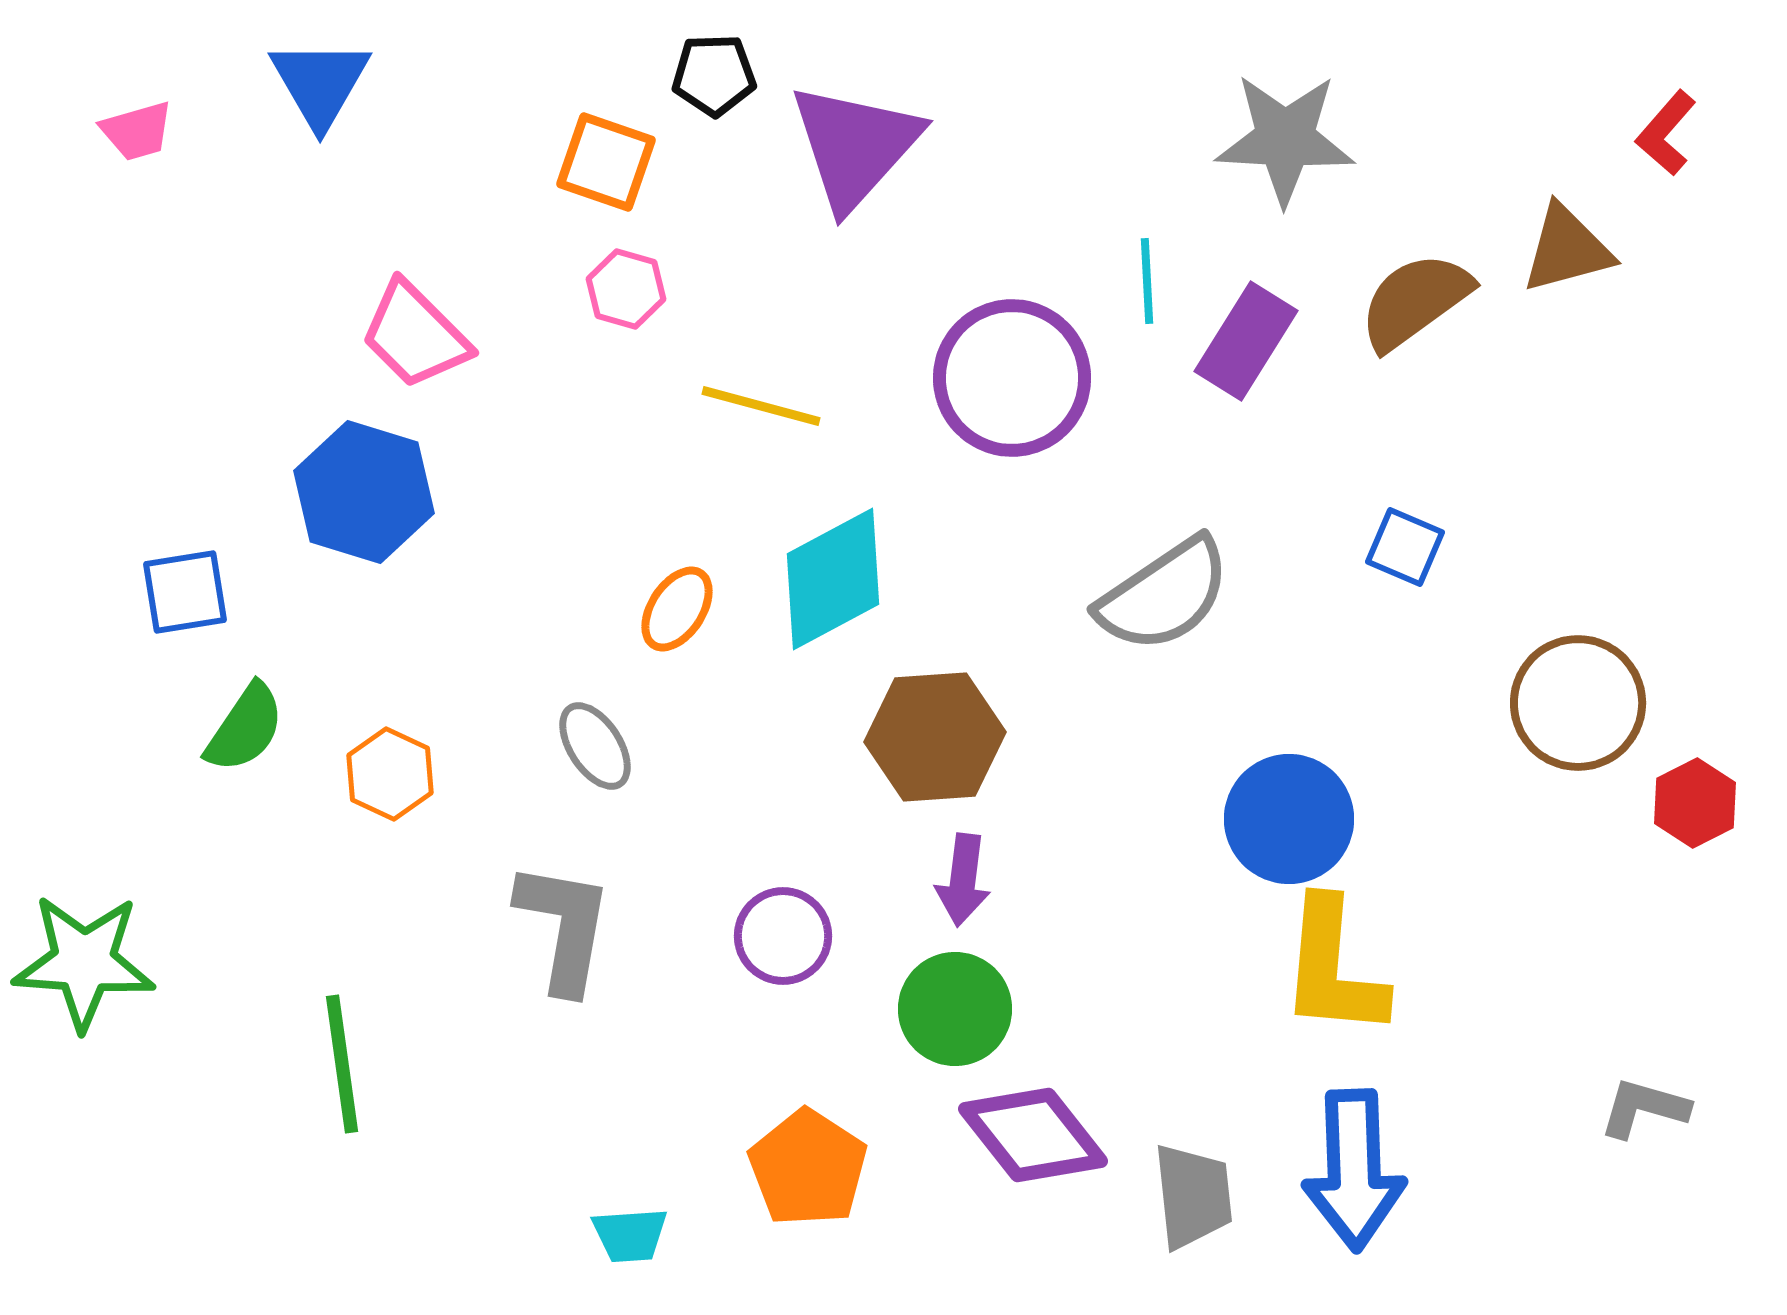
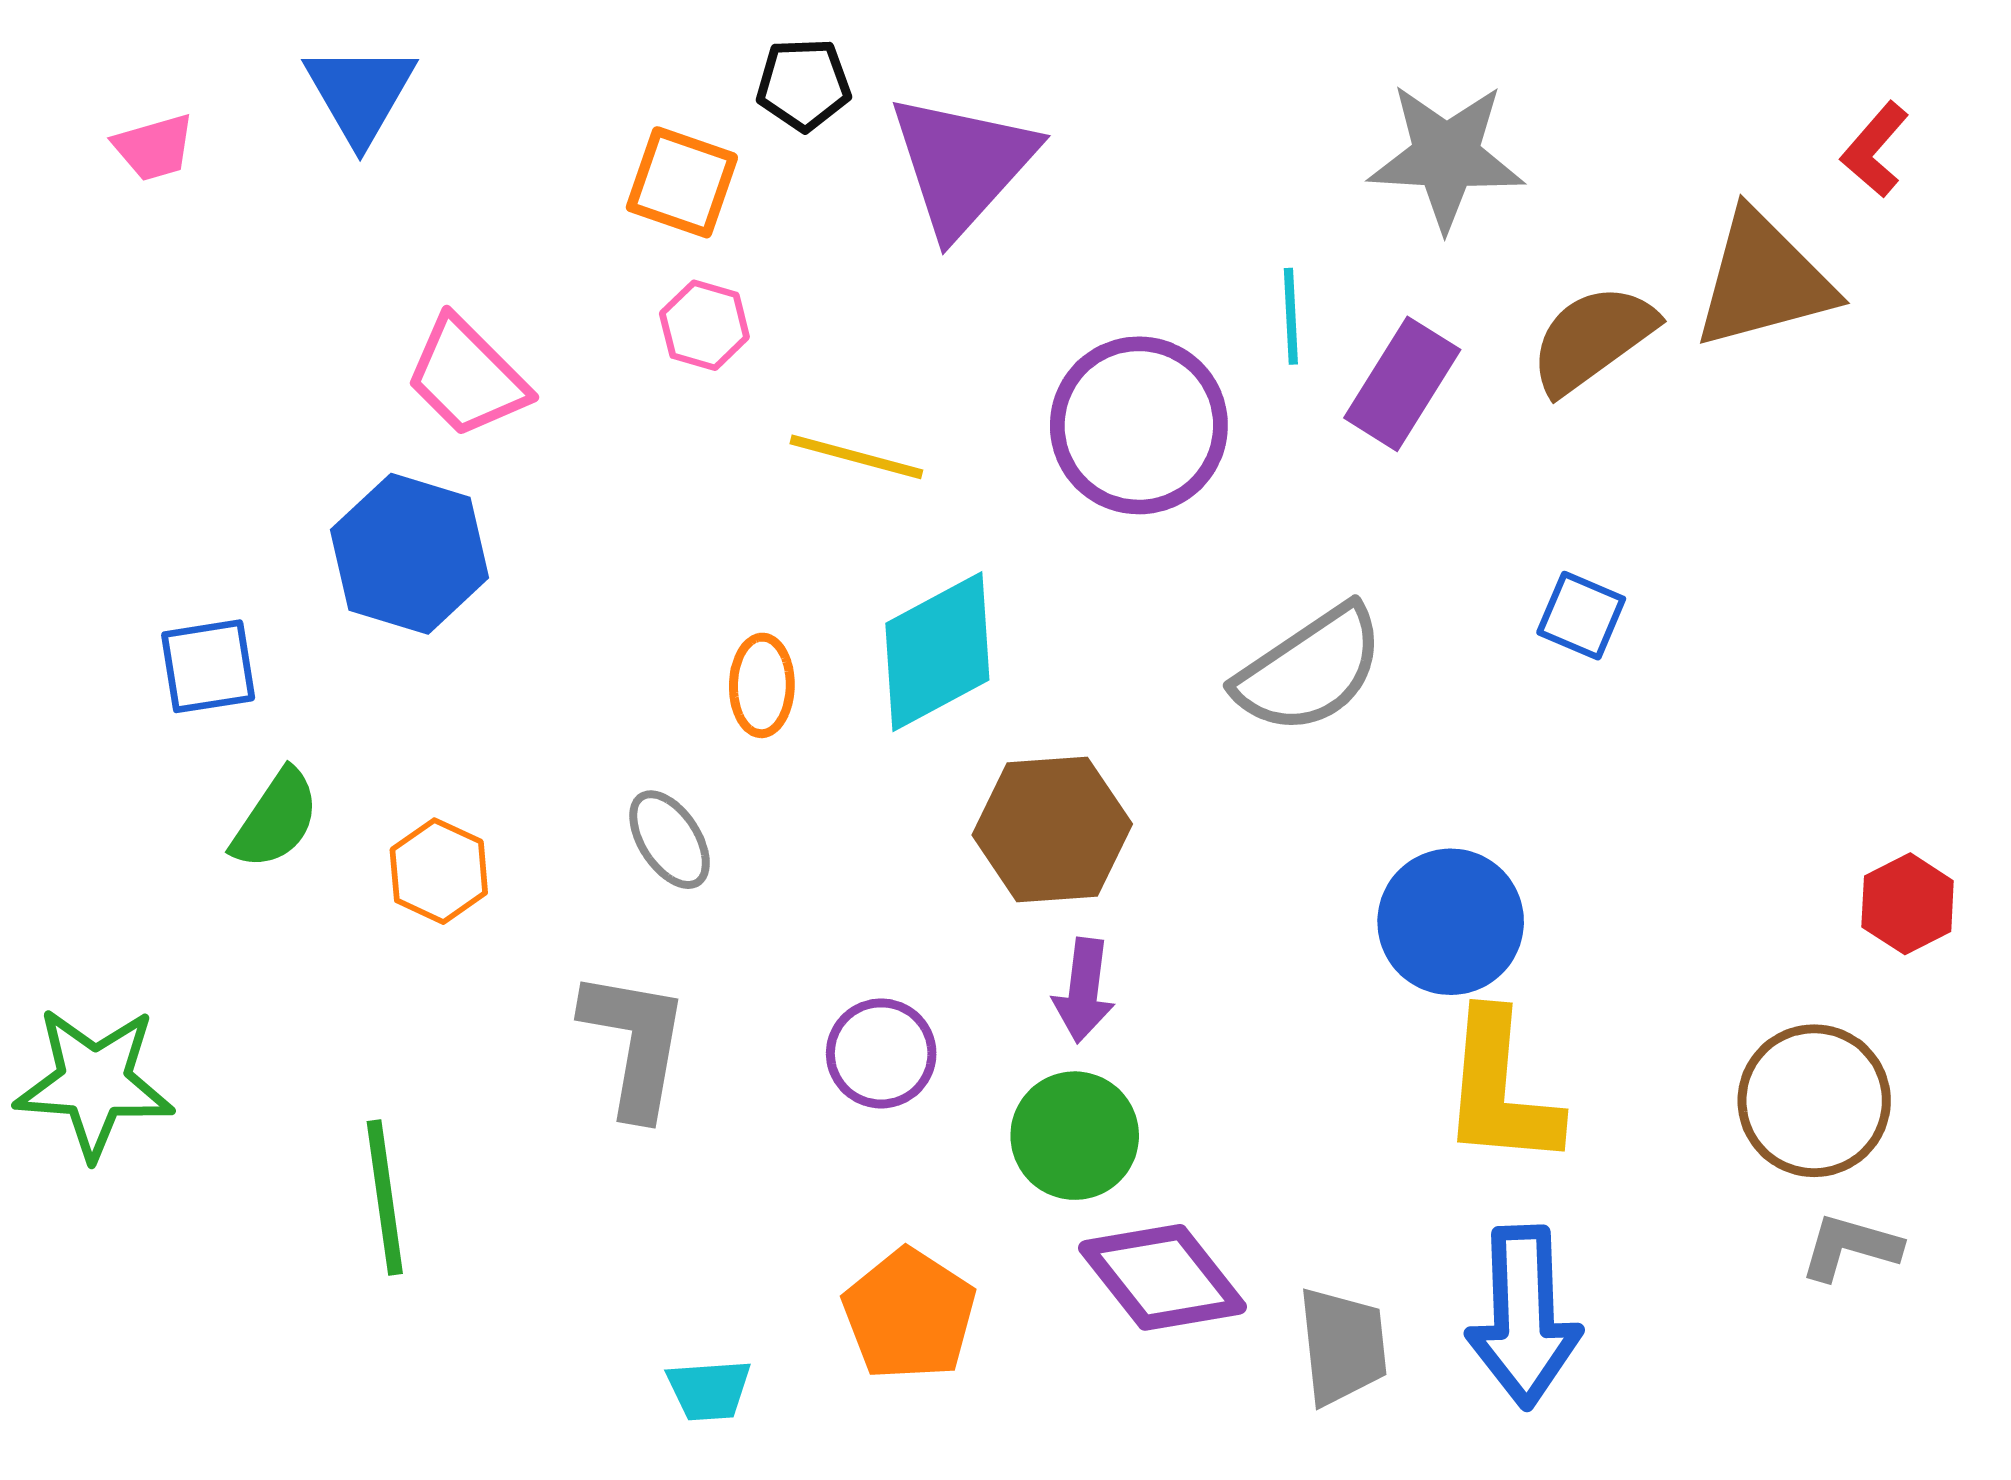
brown triangle: (1567, 249) -> (1764, 280), size x1.4
orange ellipse: (677, 609) -> (762, 685), turned -32
brown circle: (1578, 703) -> (1814, 1101), moved

